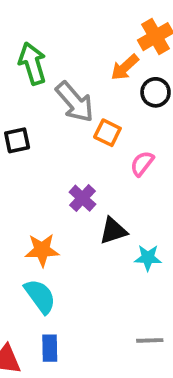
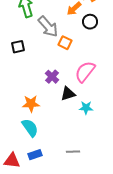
pink semicircle: (142, 163) -> (85, 72), moved, size x1.6
gray line: (150, 340) -> (73, 152), moved
blue rectangle: (50, 348) -> (35, 155), turned 72

